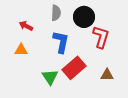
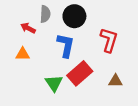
gray semicircle: (56, 13) -> (45, 14), moved
black circle: (84, 17) -> (74, 16), moved

